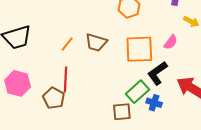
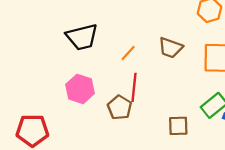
orange line: (67, 44) -> (128, 53), moved
brown square: (122, 112) -> (178, 126), moved

